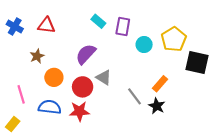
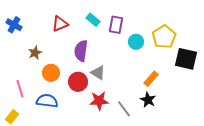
red triangle: (47, 25) -> (60, 24), moved, turned -30
purple semicircle: (86, 54) -> (81, 51), turned -35
gray line: (134, 96) -> (124, 109), moved
red star: (79, 111) -> (99, 101), moved

